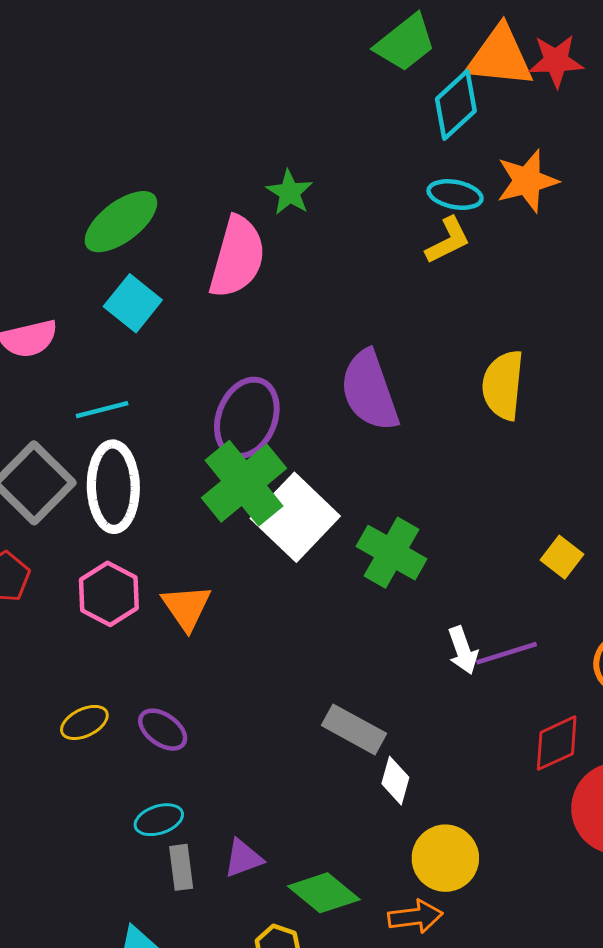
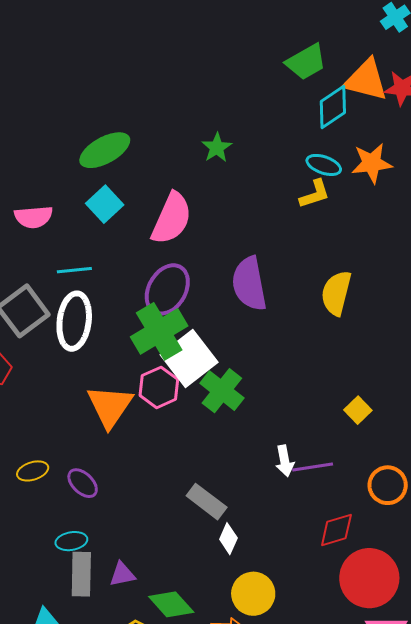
pink semicircle: (237, 257) -> (172, 218), moved
green cross: (392, 553) -> (222, 391), moved
pink hexagon: (109, 594) -> (159, 387), moved
orange triangle: (186, 607) -> (110, 406), size x1.4
gray rectangle: (181, 867) -> (81, 574), size x1.5

